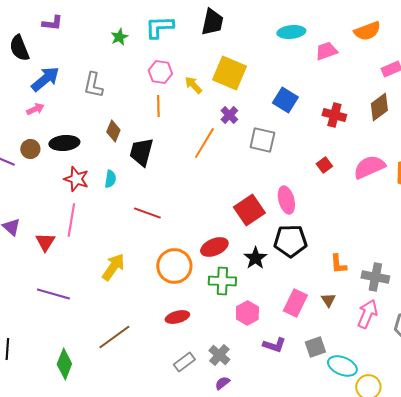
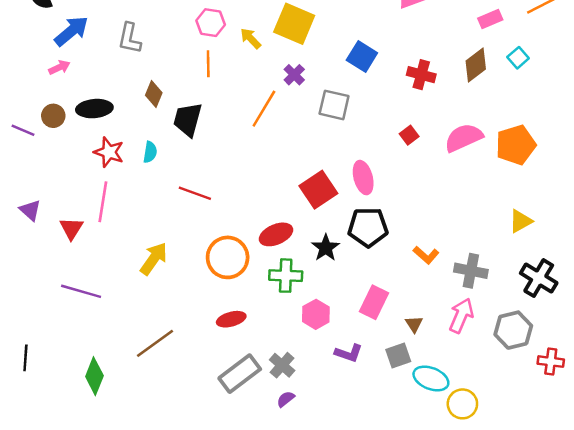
orange L-shape: (338, 264) -> (426, 255), turned -45
brown triangle: (328, 300) -> (414, 324), moved
gray rectangle: (184, 362) -> (240, 374), size x1.6

